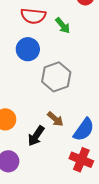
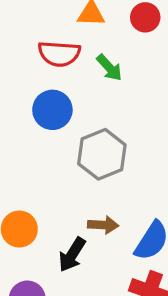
brown arrow: (55, 119) -> (103, 225), turned -36

